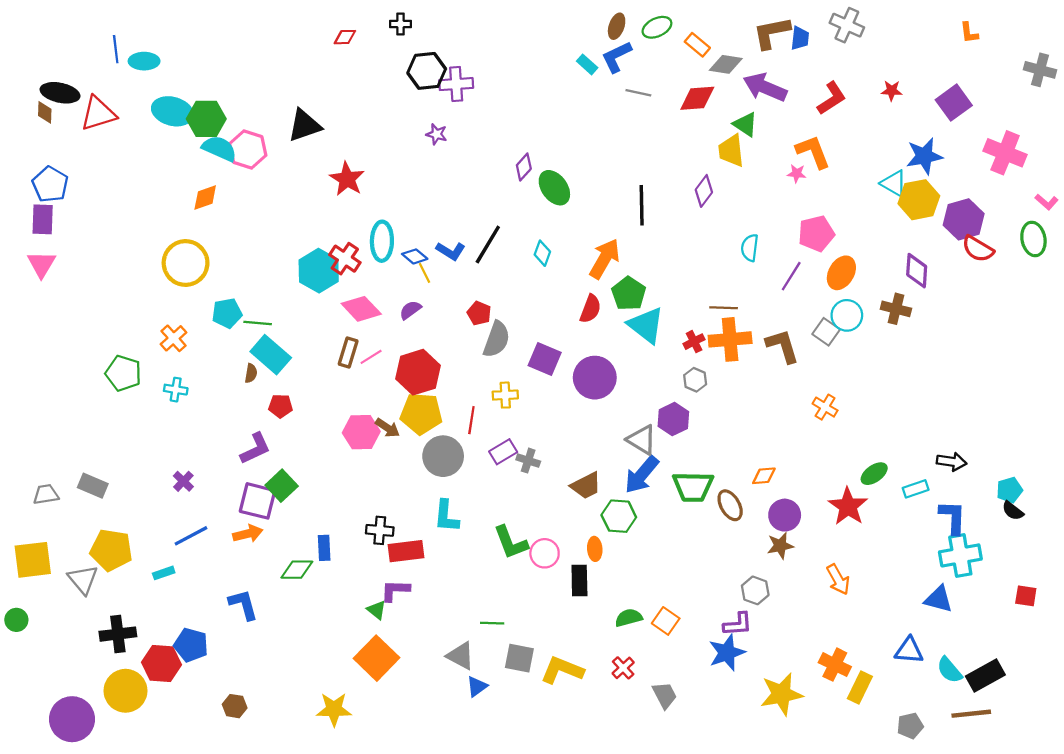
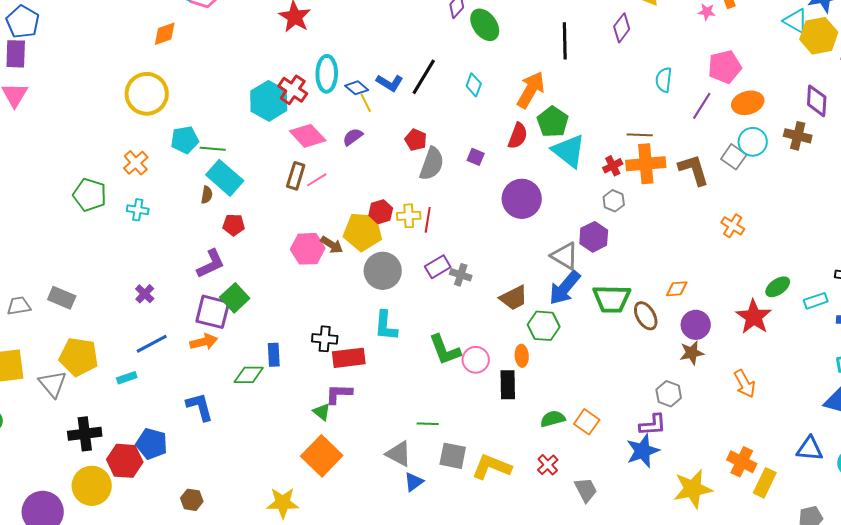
orange ellipse: (841, 273) -> (748, 103), turned 44
purple square: (545, 359) -> (476, 157), moved, size x0.6
red hexagon: (418, 372) -> (381, 212), moved, size x0.6
yellow cross: (505, 395) -> (409, 216), moved
red line: (471, 420) -> (428, 220), moved

